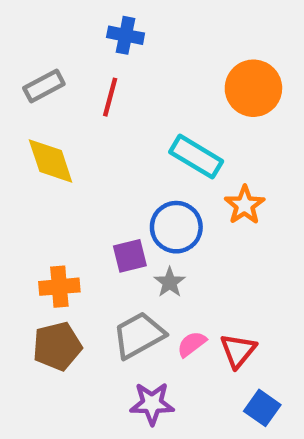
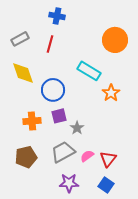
blue circle: (176, 227) -> (53, 90), moved
orange cross: (59, 287) -> (32, 121), moved
blue square: (262, 408) -> (106, 185), moved

